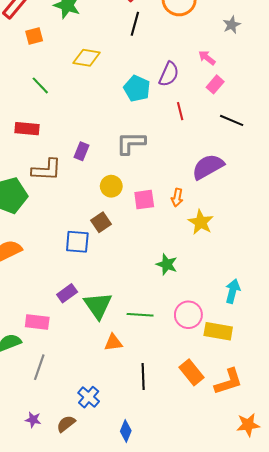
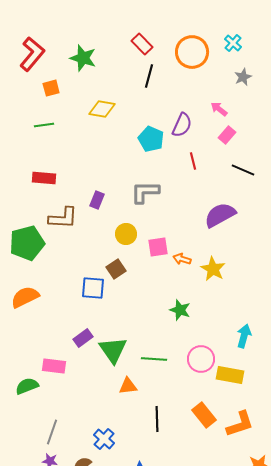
green line: (40, 85) -> (44, 125), moved, turned -54
orange arrow: (177, 198) -> (182, 259), moved, turned 96
gray line: (39, 367) -> (52, 432), moved

